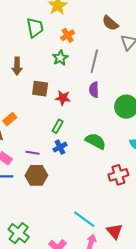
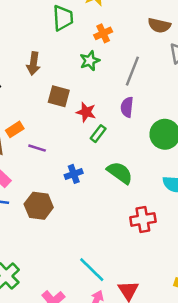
brown semicircle: (110, 23) -> (159, 25), turned -36
green rectangle: (58, 126) -> (98, 134), moved
purple line: (33, 153) -> (37, 148), moved

